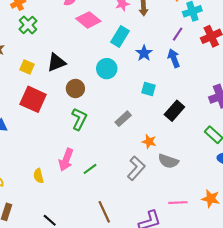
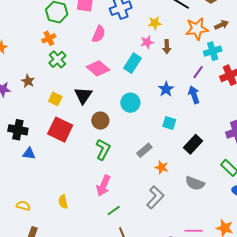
pink diamond: (88, 20) -> (98, 68), moved
cyan rectangle: (120, 36) -> (133, 63), moved
black triangle: (56, 62) -> (83, 95), turned -36
orange star: (149, 142) -> (162, 167), moved
pink arrow: (66, 160) -> (103, 186), moved
gray semicircle: (168, 161) -> (195, 183), moved
green line: (90, 169) -> (114, 211), moved

